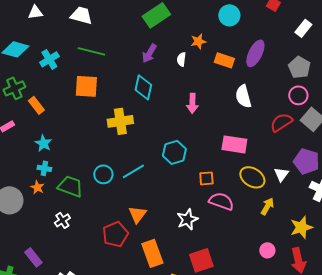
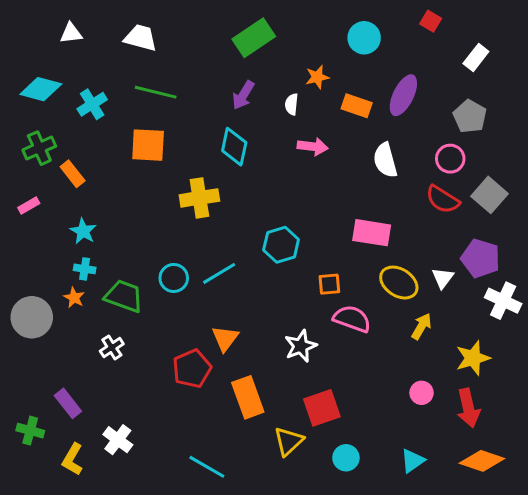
pink circle: (298, 95) -> (450, 159), moved
pink arrow: (192, 103) -> (313, 147), moved, turned -84
red semicircle: (281, 122) -> (443, 199), turned -115

